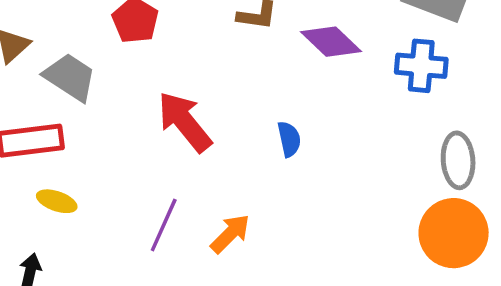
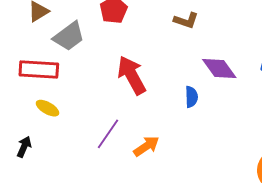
purple diamond: (331, 42) -> (219, 69), moved
gray trapezoid: (70, 77) -> (69, 36), turned 100

